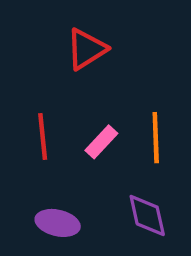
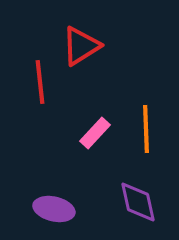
red line: (43, 137) -> (40, 82), moved

